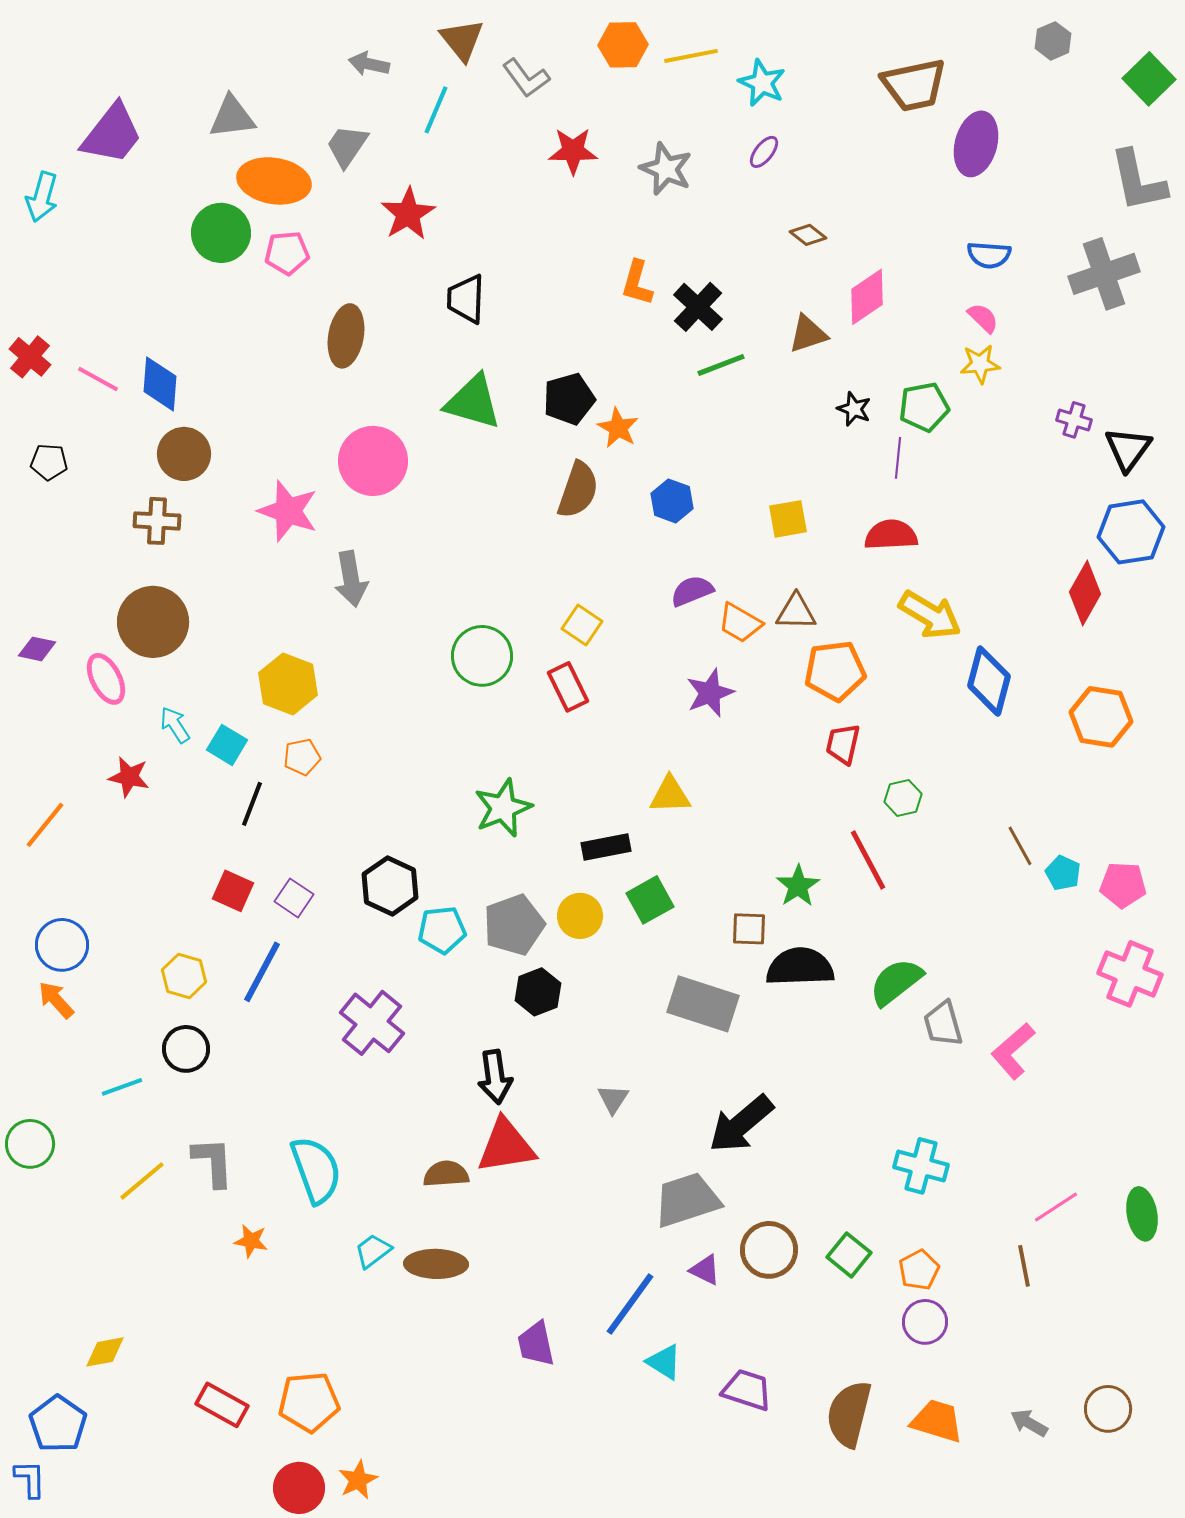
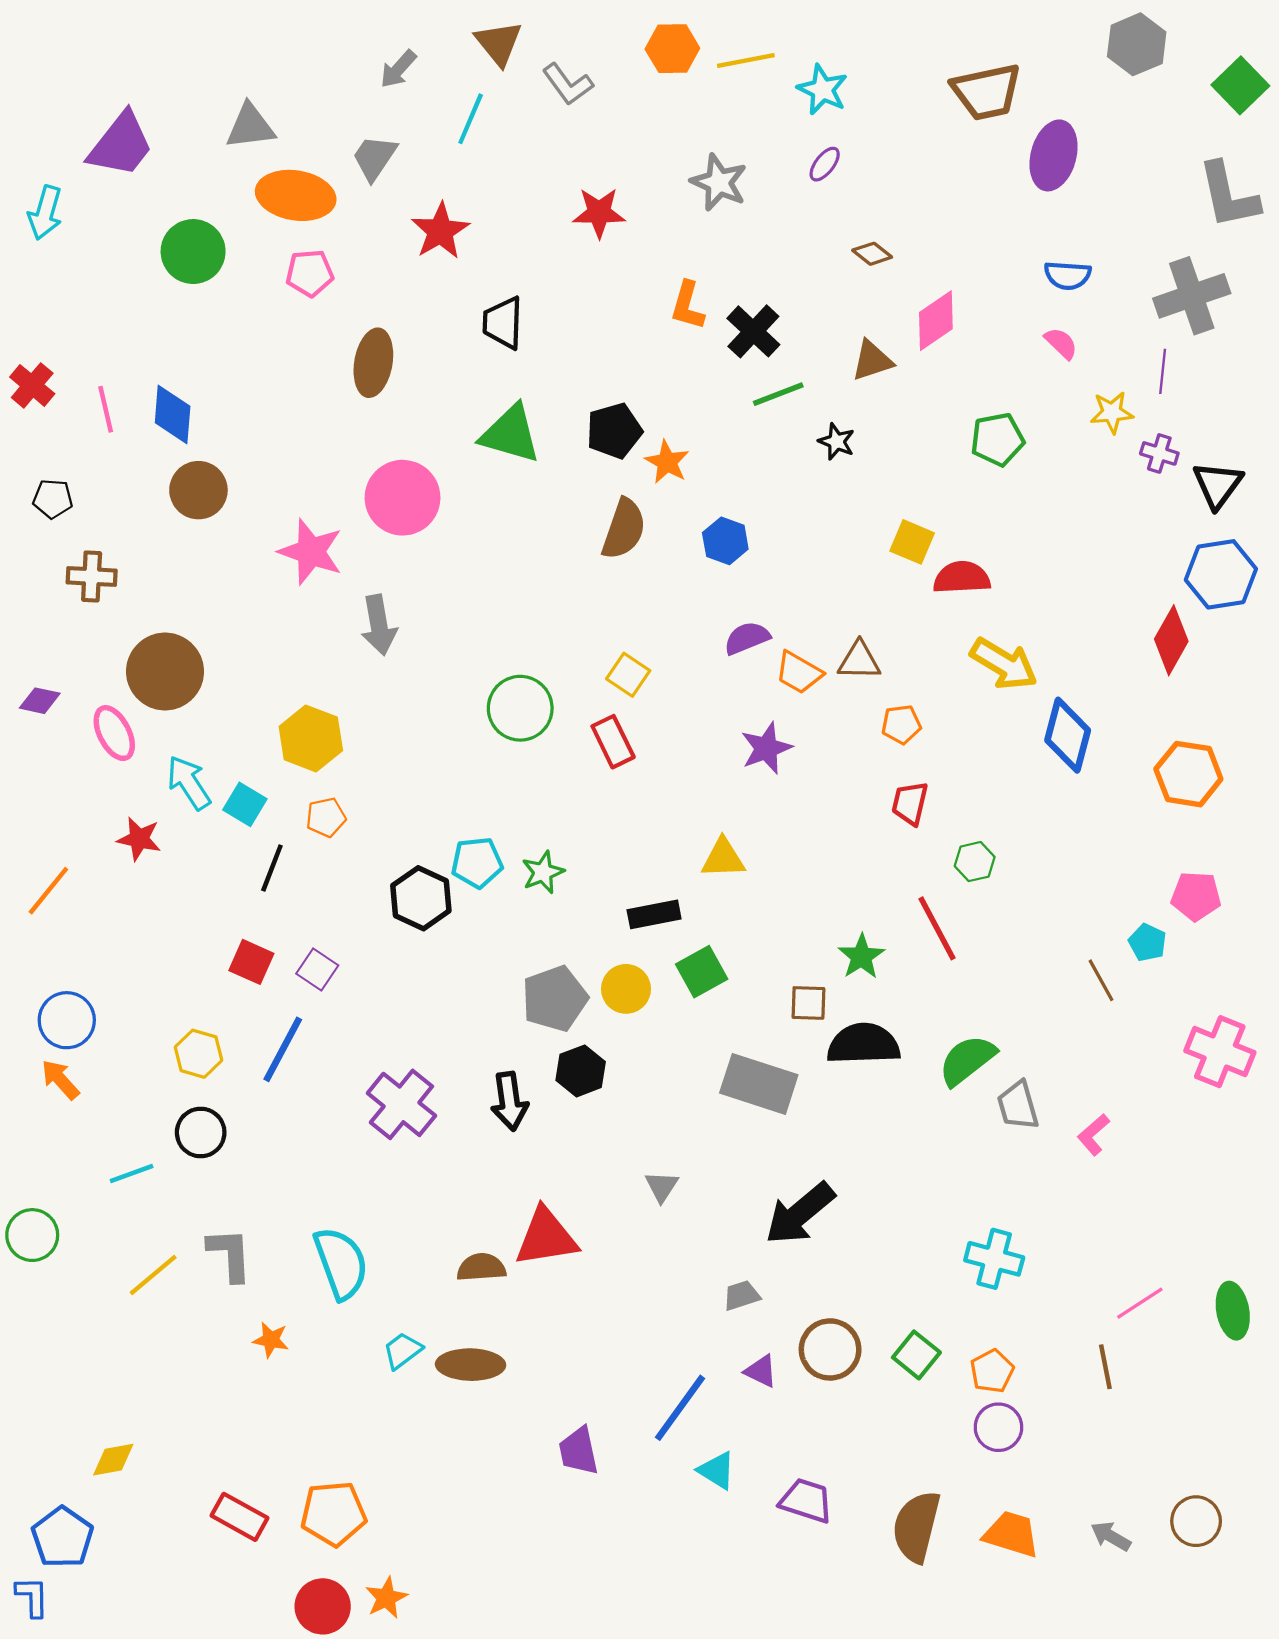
gray hexagon: (1053, 41) -> (1137, 44), size x1.5
gray arrow: (369, 64) -> (398, 69), turned -60
red star: (573, 151) -> (599, 213), moved
green circle: (221, 233) -> (193, 252), moved
yellow star: (980, 364) -> (1112, 412), moved
pink line: (98, 379) -> (106, 409), turned 48
black star: (854, 409) -> (837, 442), moved
purple line: (898, 458) -> (1163, 371), moved
yellow square: (788, 519) -> (912, 542), moved, turned 33
brown cross: (157, 521) -> (92, 577), moved
orange pentagon: (835, 671) -> (901, 724), size x0.6
cyan arrow: (175, 725) -> (189, 783), size x1.4
green star: (503, 808) -> (543, 872), size x0.7
brown line: (1020, 846) -> (1101, 980), moved
pink pentagon: (1123, 885) -> (1196, 896), moved
black hexagon: (390, 886) -> (421, 898), moved
cyan pentagon: (442, 930) -> (477, 863), moved
pink L-shape: (1013, 1051) -> (1093, 1135), size x0.7
black arrow: (495, 1077) -> (509, 1101), moved
gray trapezoid: (687, 1200) -> (742, 1296), size x0.5

